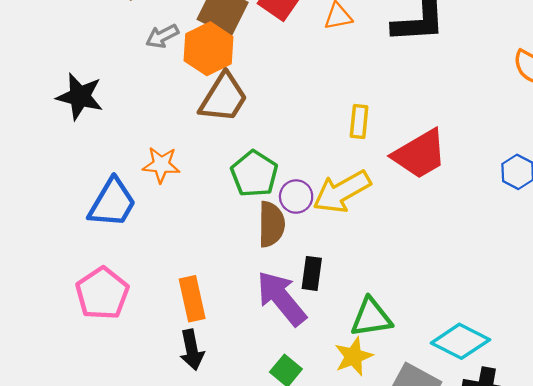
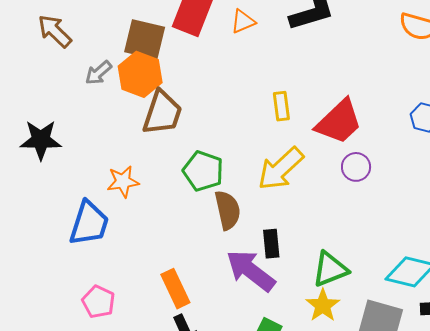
purple circle: (296, 197) -> (356, 167), moved
pink pentagon: (102, 293) -> (98, 302), size x0.7

